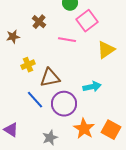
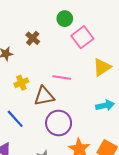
pink line: (67, 40) -> (62, 78), moved
cyan arrow: (92, 87) -> (105, 105), moved
blue line: (35, 100) -> (15, 119), moved

